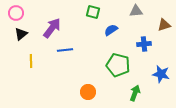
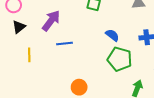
blue semicircle: (111, 30) -> (112, 35), moved, turned 72
orange circle: (88, 92) -> (79, 87), moved

